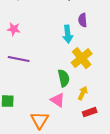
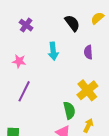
cyan arrow: (68, 34) -> (53, 51), moved
purple line: (19, 59) -> (24, 91), turned -75

